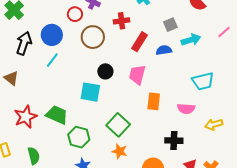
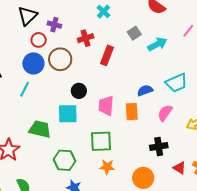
blue circle: (52, 35) -> (33, 63), moved
blue semicircle: (164, 50) -> (145, 90), moved
pink trapezoid: (137, 75) -> (106, 106), moved
pink semicircle: (186, 109) -> (165, 113), turned 132
green trapezoid: (57, 115) -> (40, 129), moved
green square: (118, 125) -> (101, 141), turned -35

